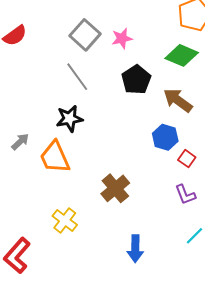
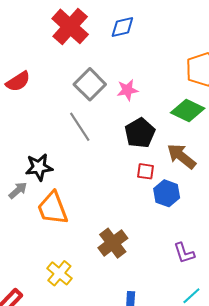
black star: (70, 119) -> (39, 167), moved
red square: (187, 159) -> (145, 171), moved, turned -30

